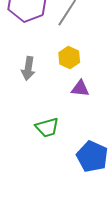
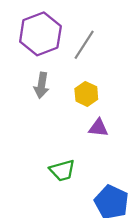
gray arrow: (28, 68) -> (42, 85), moved

